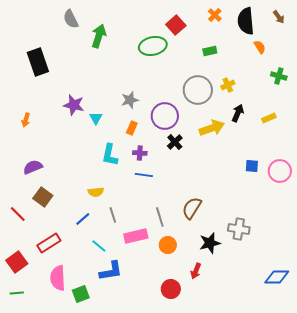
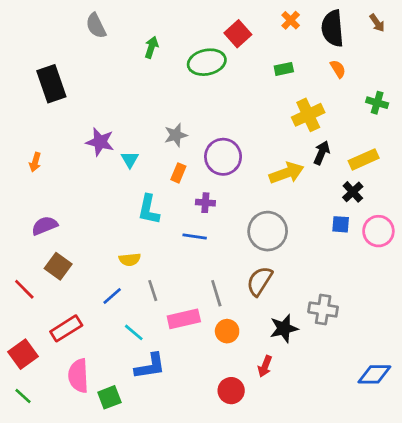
green arrow: (99, 36) -> (151, 47), moved, size x0.7
orange semicircle: (260, 47) -> (338, 69), moved
yellow cross: (228, 85) -> (308, 115), size x1.6
gray circle: (198, 90) -> (268, 231), moved
yellow rectangle: (269, 118) -> (364, 159), size x1.5
black cross: (175, 142) -> (353, 192), moved
purple cross: (140, 153) -> (205, 203), moved
green line: (17, 293) -> (23, 396), turned 48

